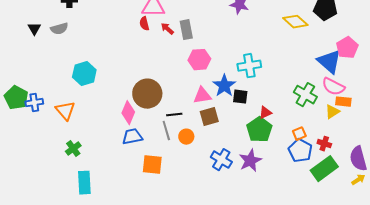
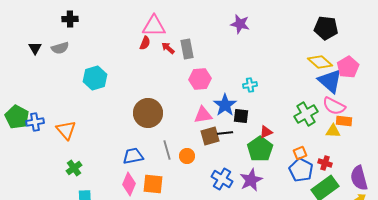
yellow diamond: (295, 22) -> (320, 62), moved
red semicircle: (144, 24) -> (145, 43), turned -144
cyan cross: (249, 66) -> (250, 85), size x0.6
cyan hexagon: (84, 74) -> (95, 78), moved
green cross: (305, 95) -> (306, 114), turned 30
yellow triangle: (332, 112) -> (333, 131), turned 35
pink diamond: (128, 113) -> (129, 184), moved
black line: (174, 115) -> (225, 133), moved

